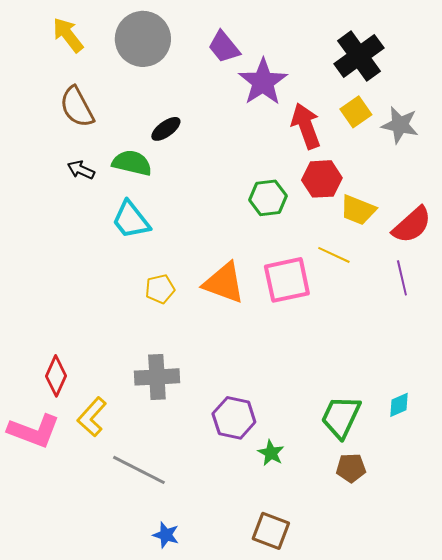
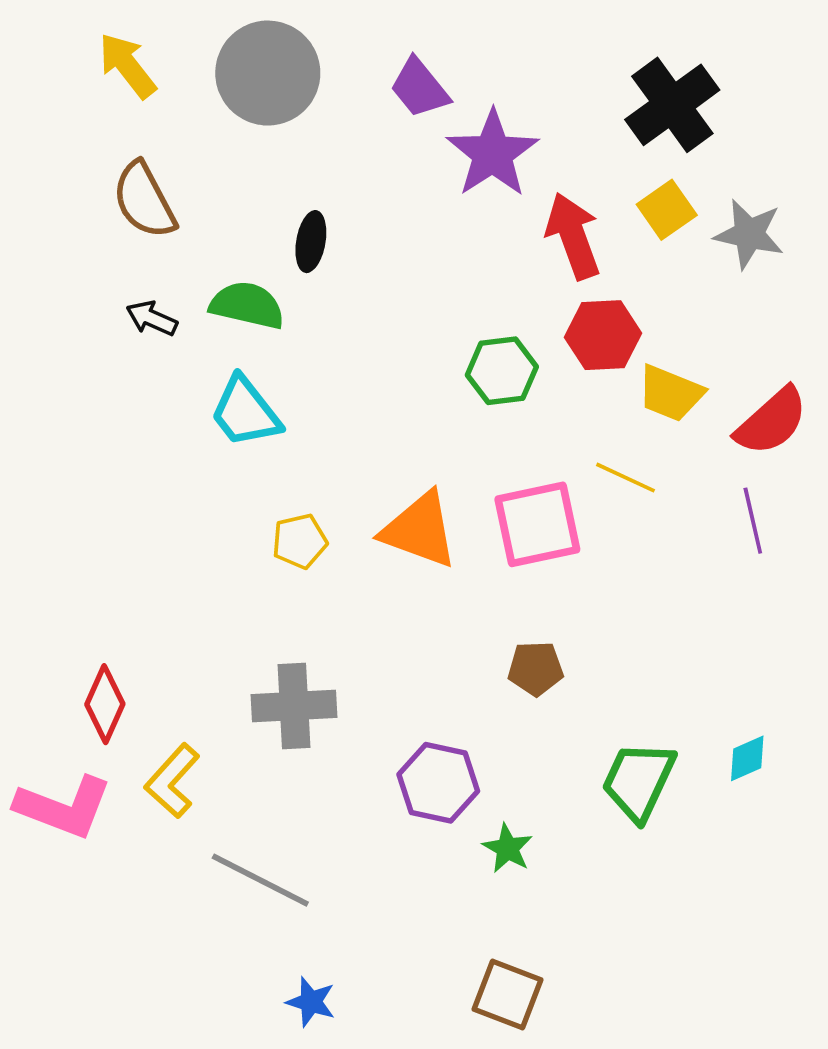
black ellipse: (166, 129) -> (311, 242), turned -44
brown pentagon: (351, 468) -> (536, 669), moved

